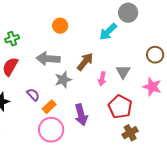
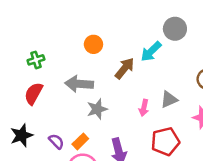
brown arrow: (85, 62) -> (125, 68), moved
gray triangle: (123, 72) -> (169, 99), turned 35
purple semicircle: (33, 95) -> (56, 141), moved
red pentagon: (120, 107) -> (165, 141), turned 30

